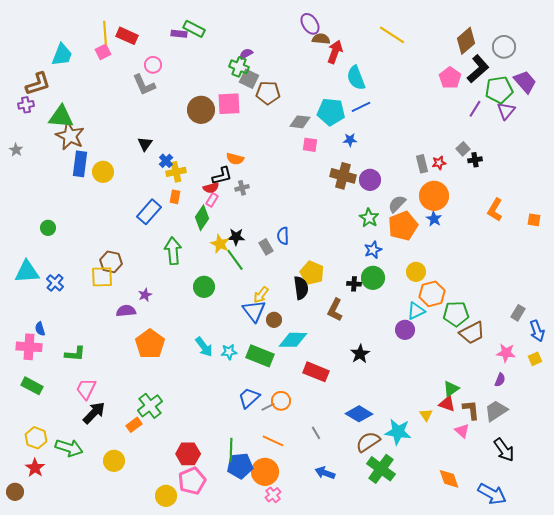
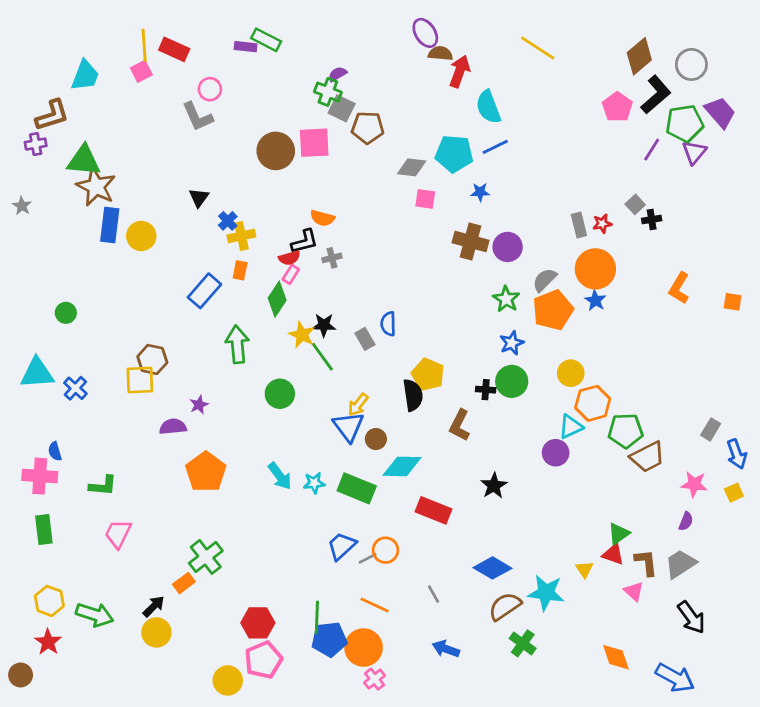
green rectangle: (32, 386) -> (44, 530), turned 55
black arrow: (94, 413) -> (154, 606), moved, size x0.7
green cross: (381, 469) -> (523, 643), size x0.7

